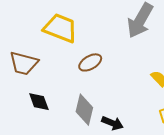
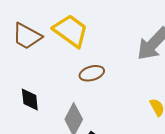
brown trapezoid: (24, 63) -> (27, 36), moved

